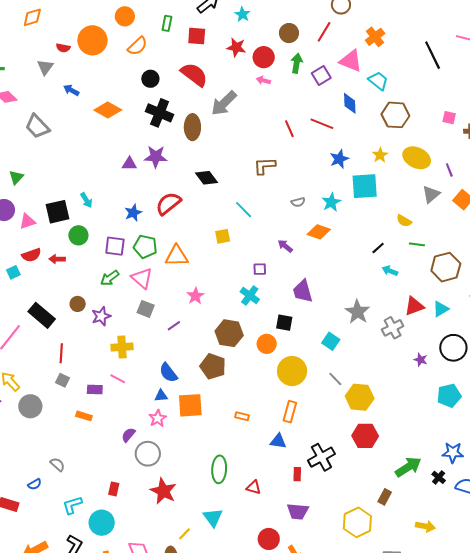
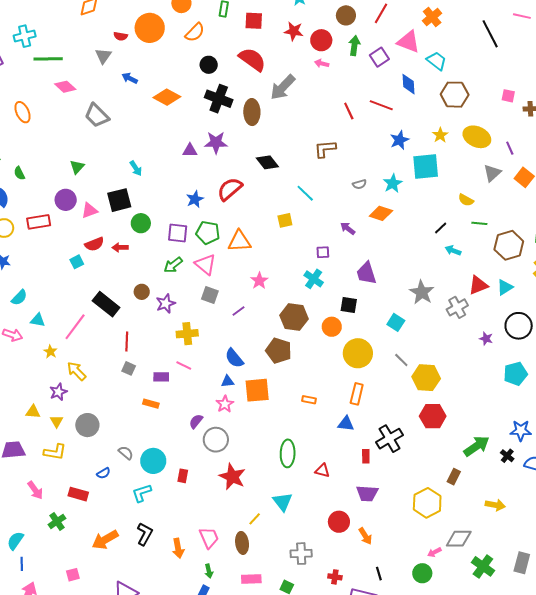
cyan arrow: (86, 200) -> (136, 168), moved
gray circle: (30, 406) -> (87, 425), moved
cyan circle: (102, 523) -> (153, 461), moved

